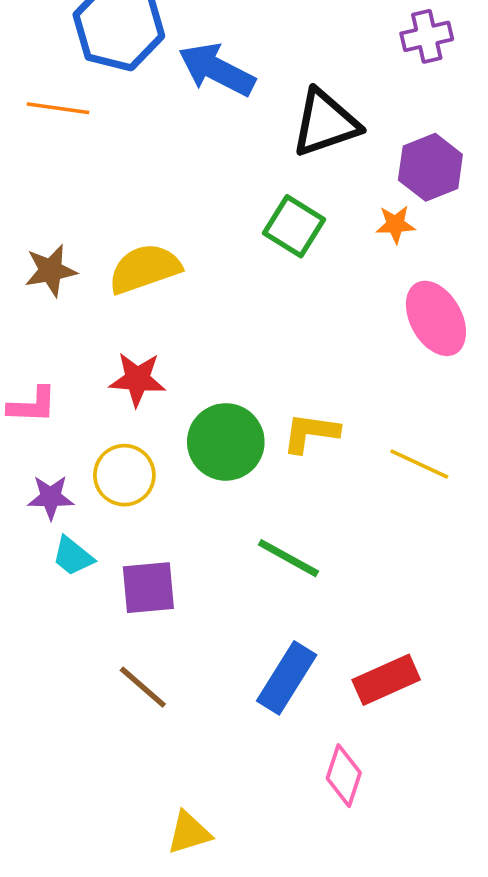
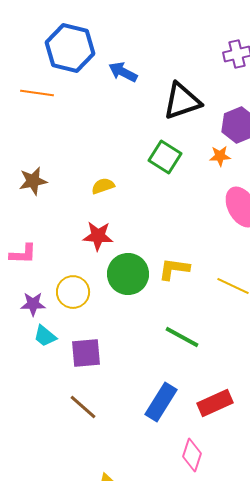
blue arrow: (217, 70) -> (123, 72), size x0.7
yellow semicircle: (145, 269) -> (103, 186), moved, size x0.6
red star: (137, 379) -> (98, 236), moved
green line: (288, 558) -> (182, 337), moved

